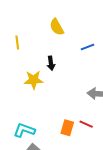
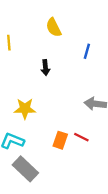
blue line: (87, 47) -> (87, 51), turned -56
yellow star: (34, 80) -> (25, 109), moved

